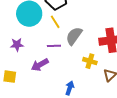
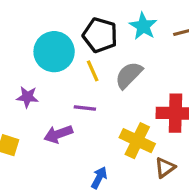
gray semicircle: (74, 36) -> (129, 75), moved
yellow cross: (90, 61) -> (137, 141), size x1.5

